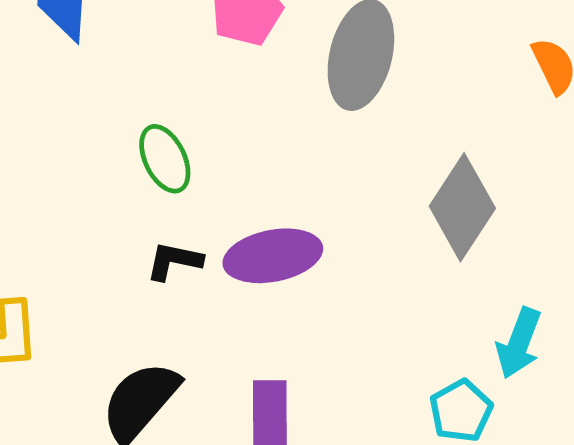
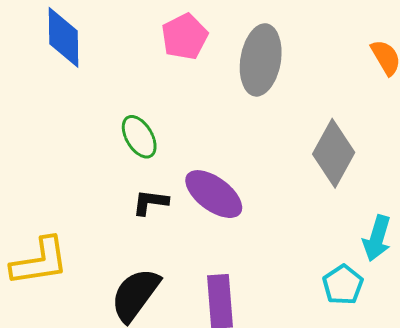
purple ellipse: (273, 256) -> (214, 194), turned 52

